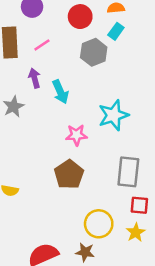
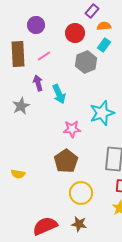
yellow circle: (99, 224) -> (81, 193), moved

